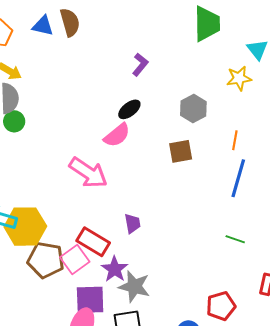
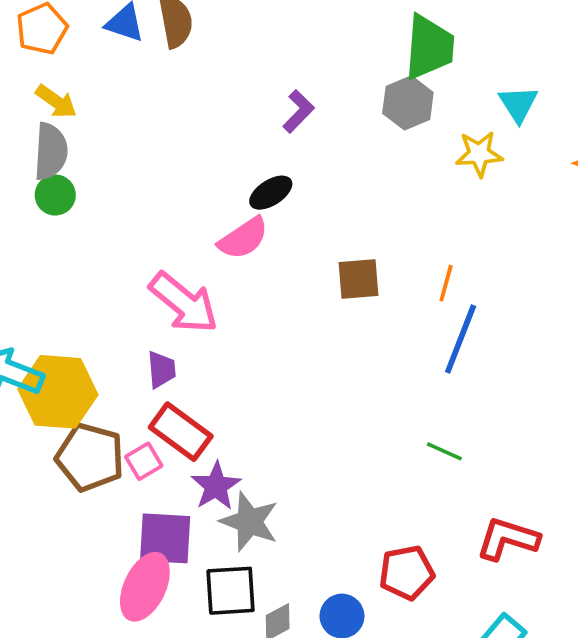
gray hexagon: (193, 109) -> (408, 103), moved
orange line: (235, 140) -> (446, 283), moved
purple trapezoid: (132, 223) -> (161, 370), moved
pink square: (75, 259) -> (144, 461), size x0.7

